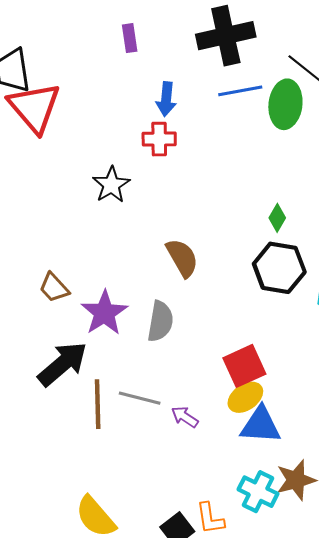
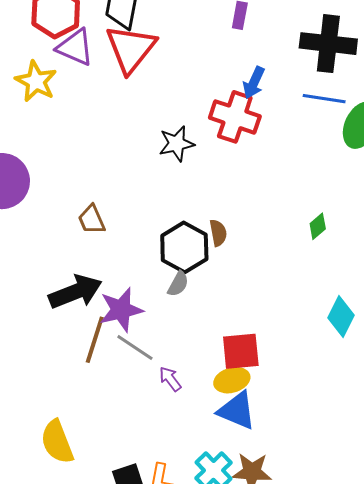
red cross: (159, 139) -> (235, 117), size x1.5
brown semicircle: (182, 258) -> (218, 233), size x0.7
black hexagon: (279, 268) -> (184, 247), moved
purple star: (104, 313) -> (121, 310), moved
gray semicircle: (160, 321) -> (178, 284), size x0.7

